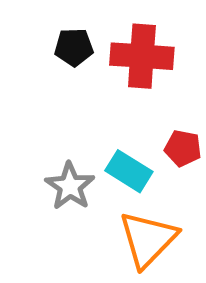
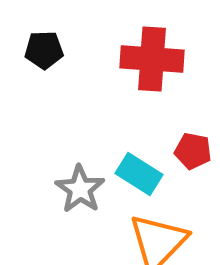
black pentagon: (74, 47) -> (44, 50), moved

